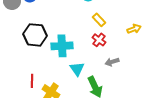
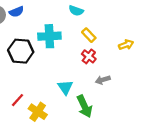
cyan cross: (62, 46) -> (49, 36), moved
red line: (32, 81) -> (18, 100), turned 40

